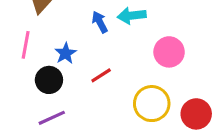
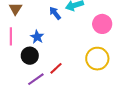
red line: (101, 75) -> (56, 68), moved

